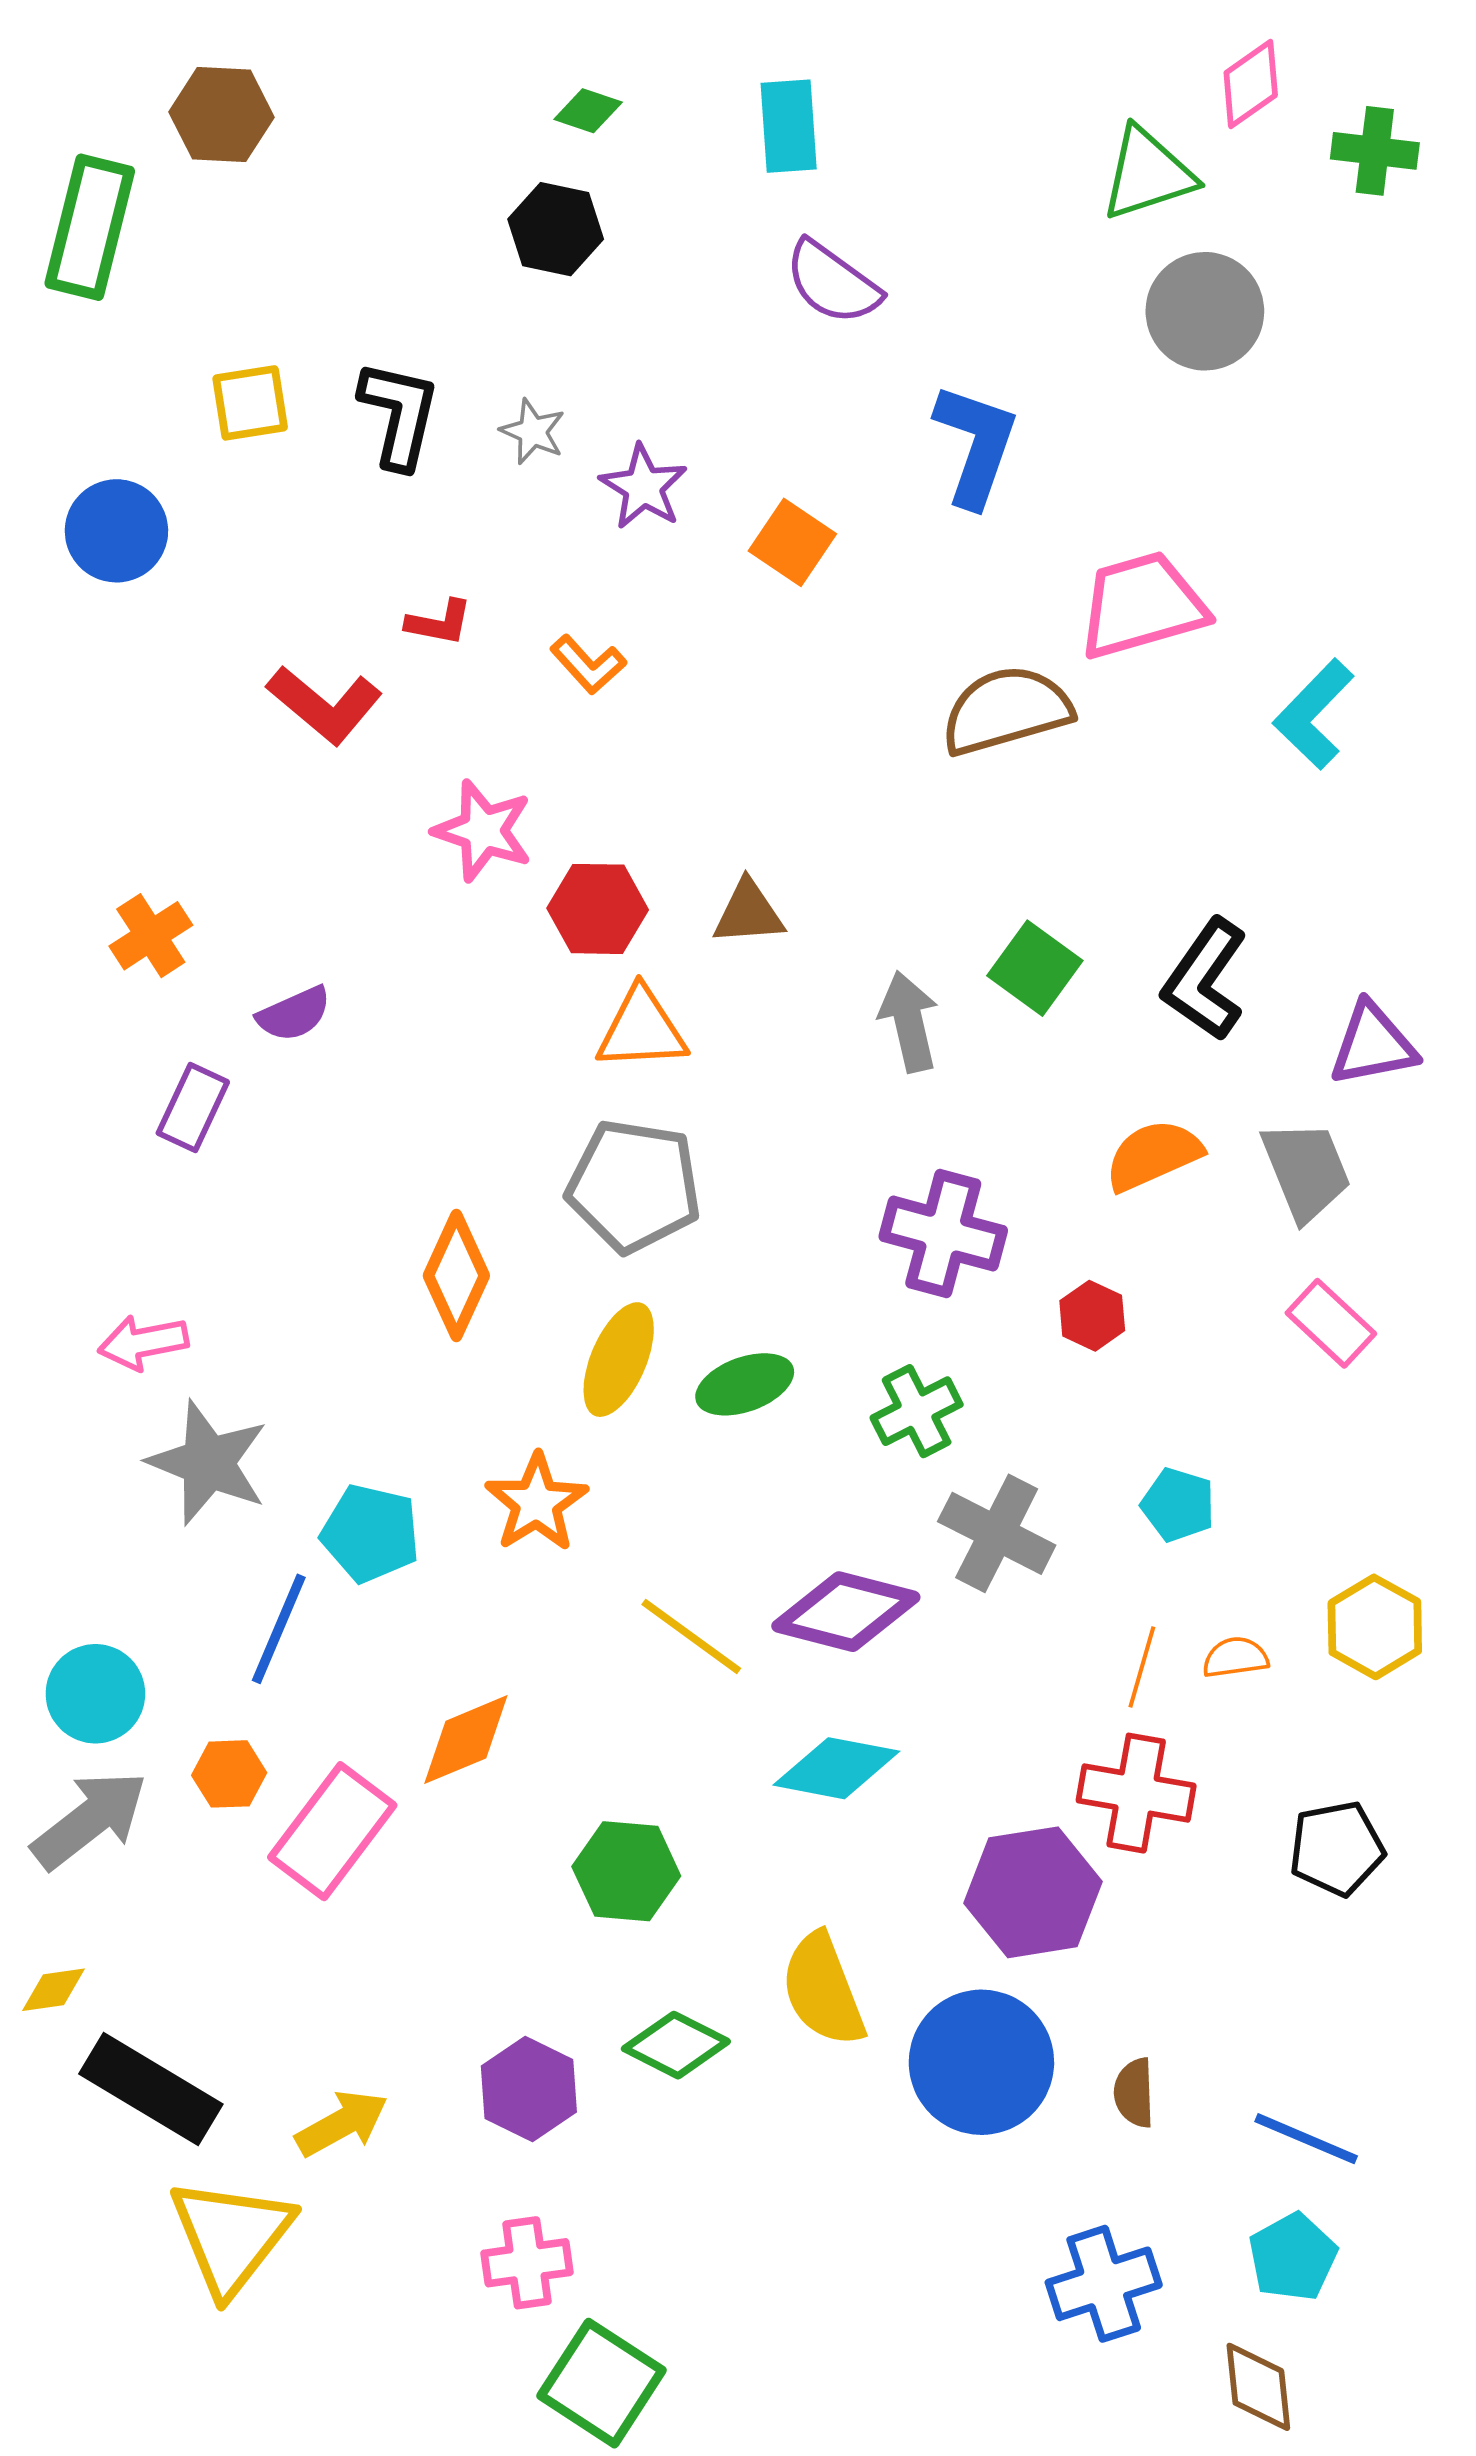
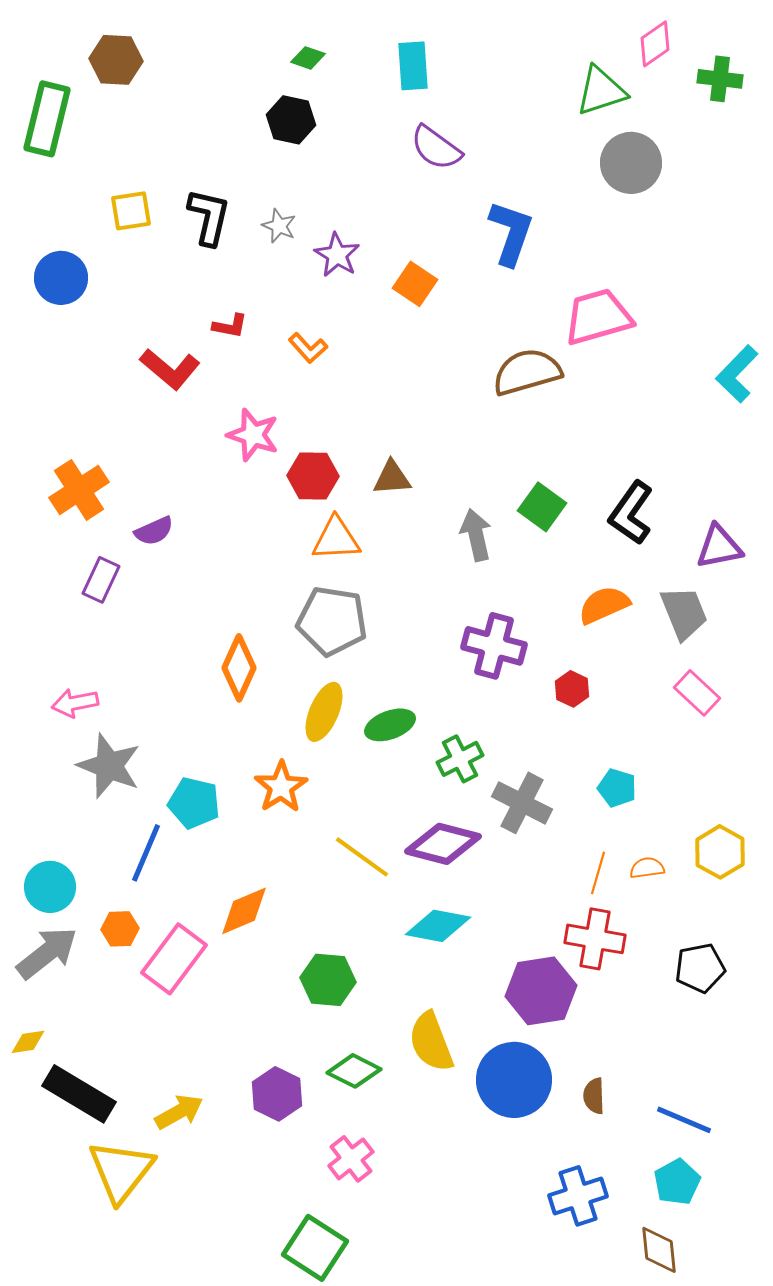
cyan L-shape: (1314, 714) -> (737, 374), moved
orange cross: (151, 936) -> (79, 490), size x1.4
green cross: (917, 1411) -> (460, 759), moved
pink cross: (527, 2263) -> (351, 1159), moved, turned -30

